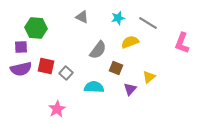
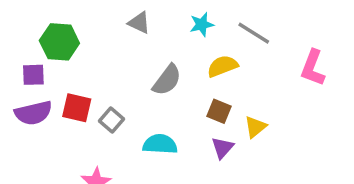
brown square: (116, 68) -> (219, 111), moved

